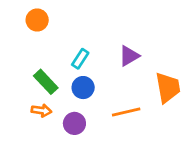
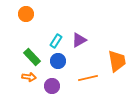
purple triangle: (129, 56) -> (79, 40), moved

